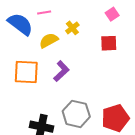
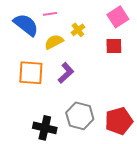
pink square: (112, 14) -> (118, 17), size x1.5

